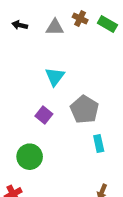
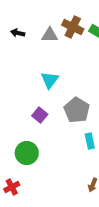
brown cross: (80, 18) -> (73, 27), size x1.5

